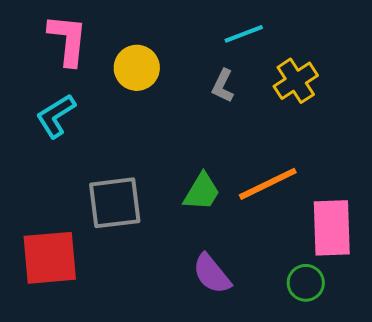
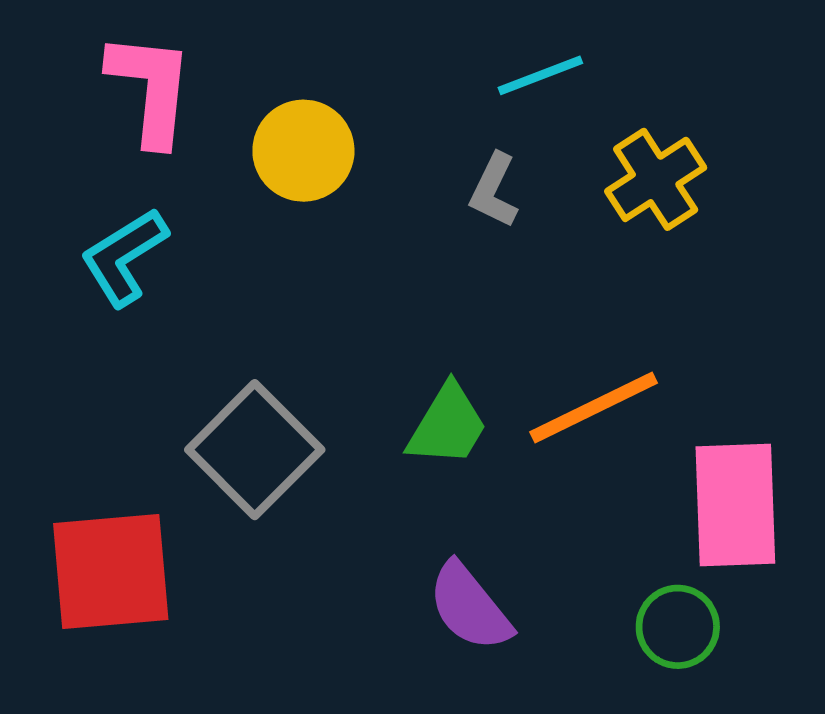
gray square: (115, 203) -> (255, 450), turned -38

